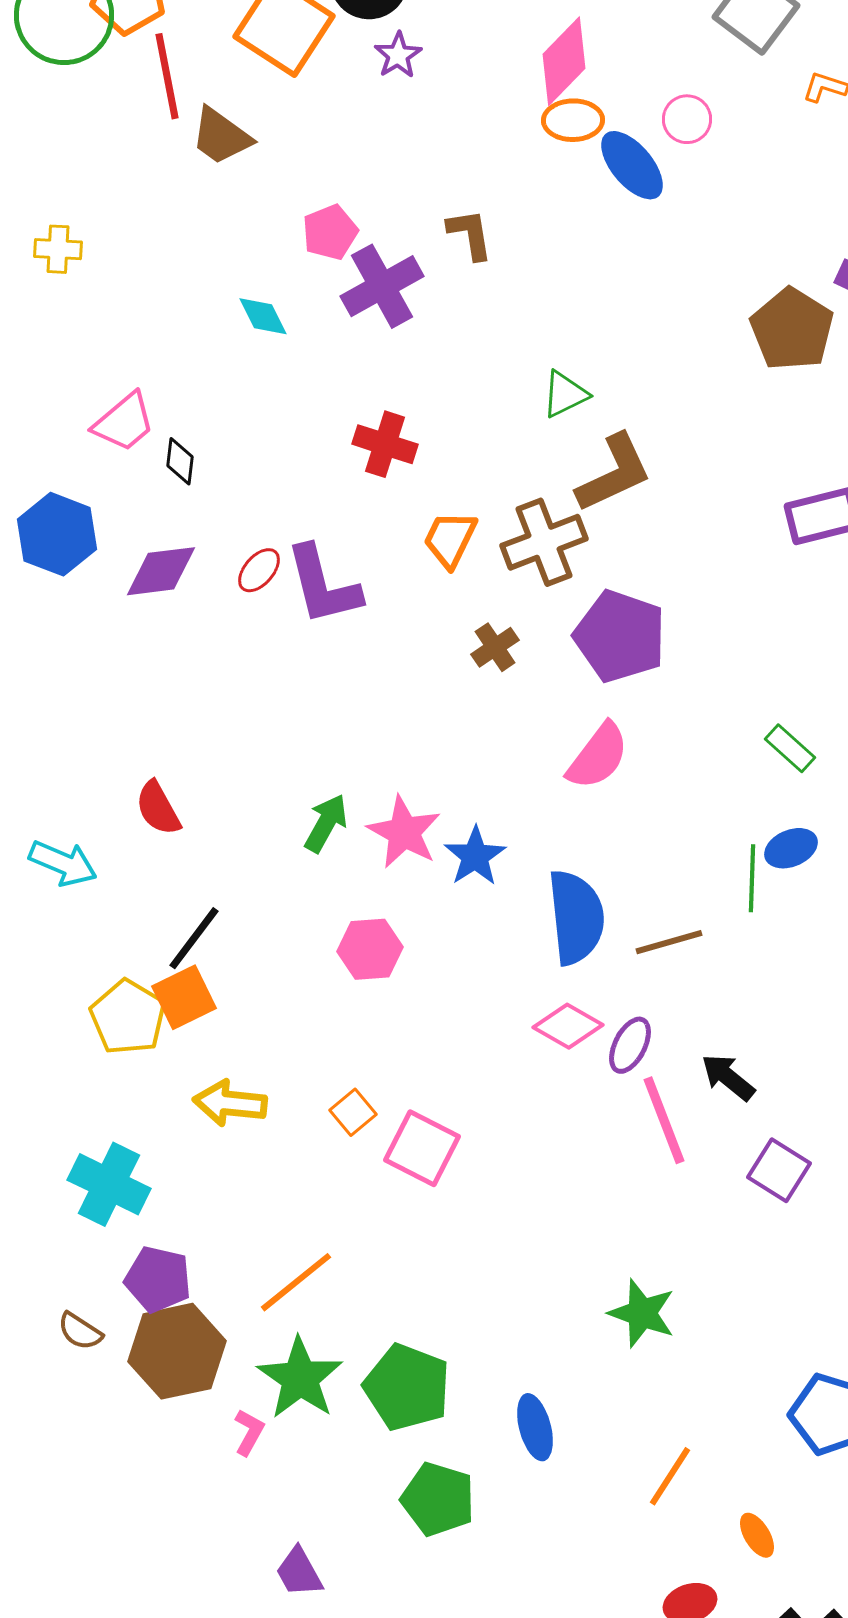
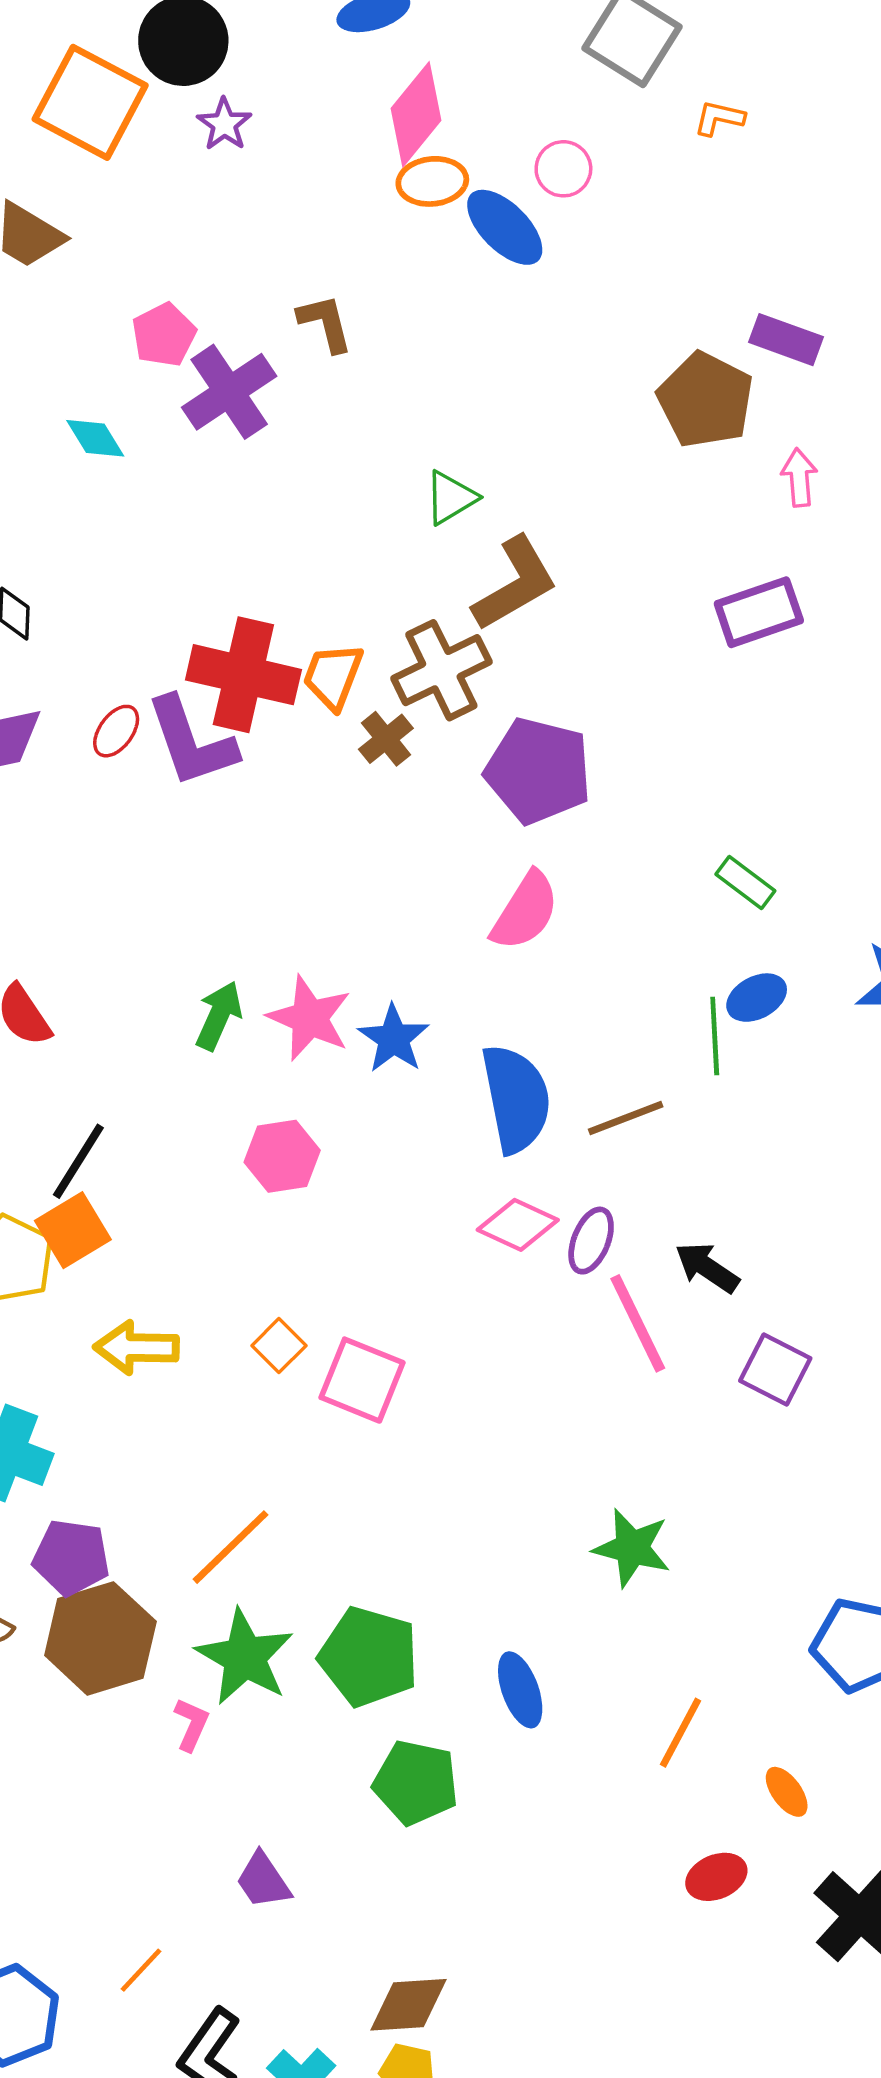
red cross: (385, 444) -> (243, 675), moved, size x1.5
brown cross: (495, 647) -> (386, 739), moved

